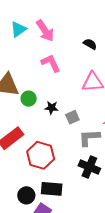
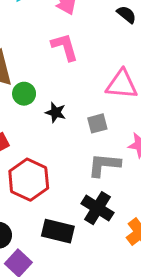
black semicircle: (90, 44) -> (126, 14), moved
gray square: (72, 117) -> (97, 123), moved
black rectangle: (52, 189) -> (58, 231), moved

